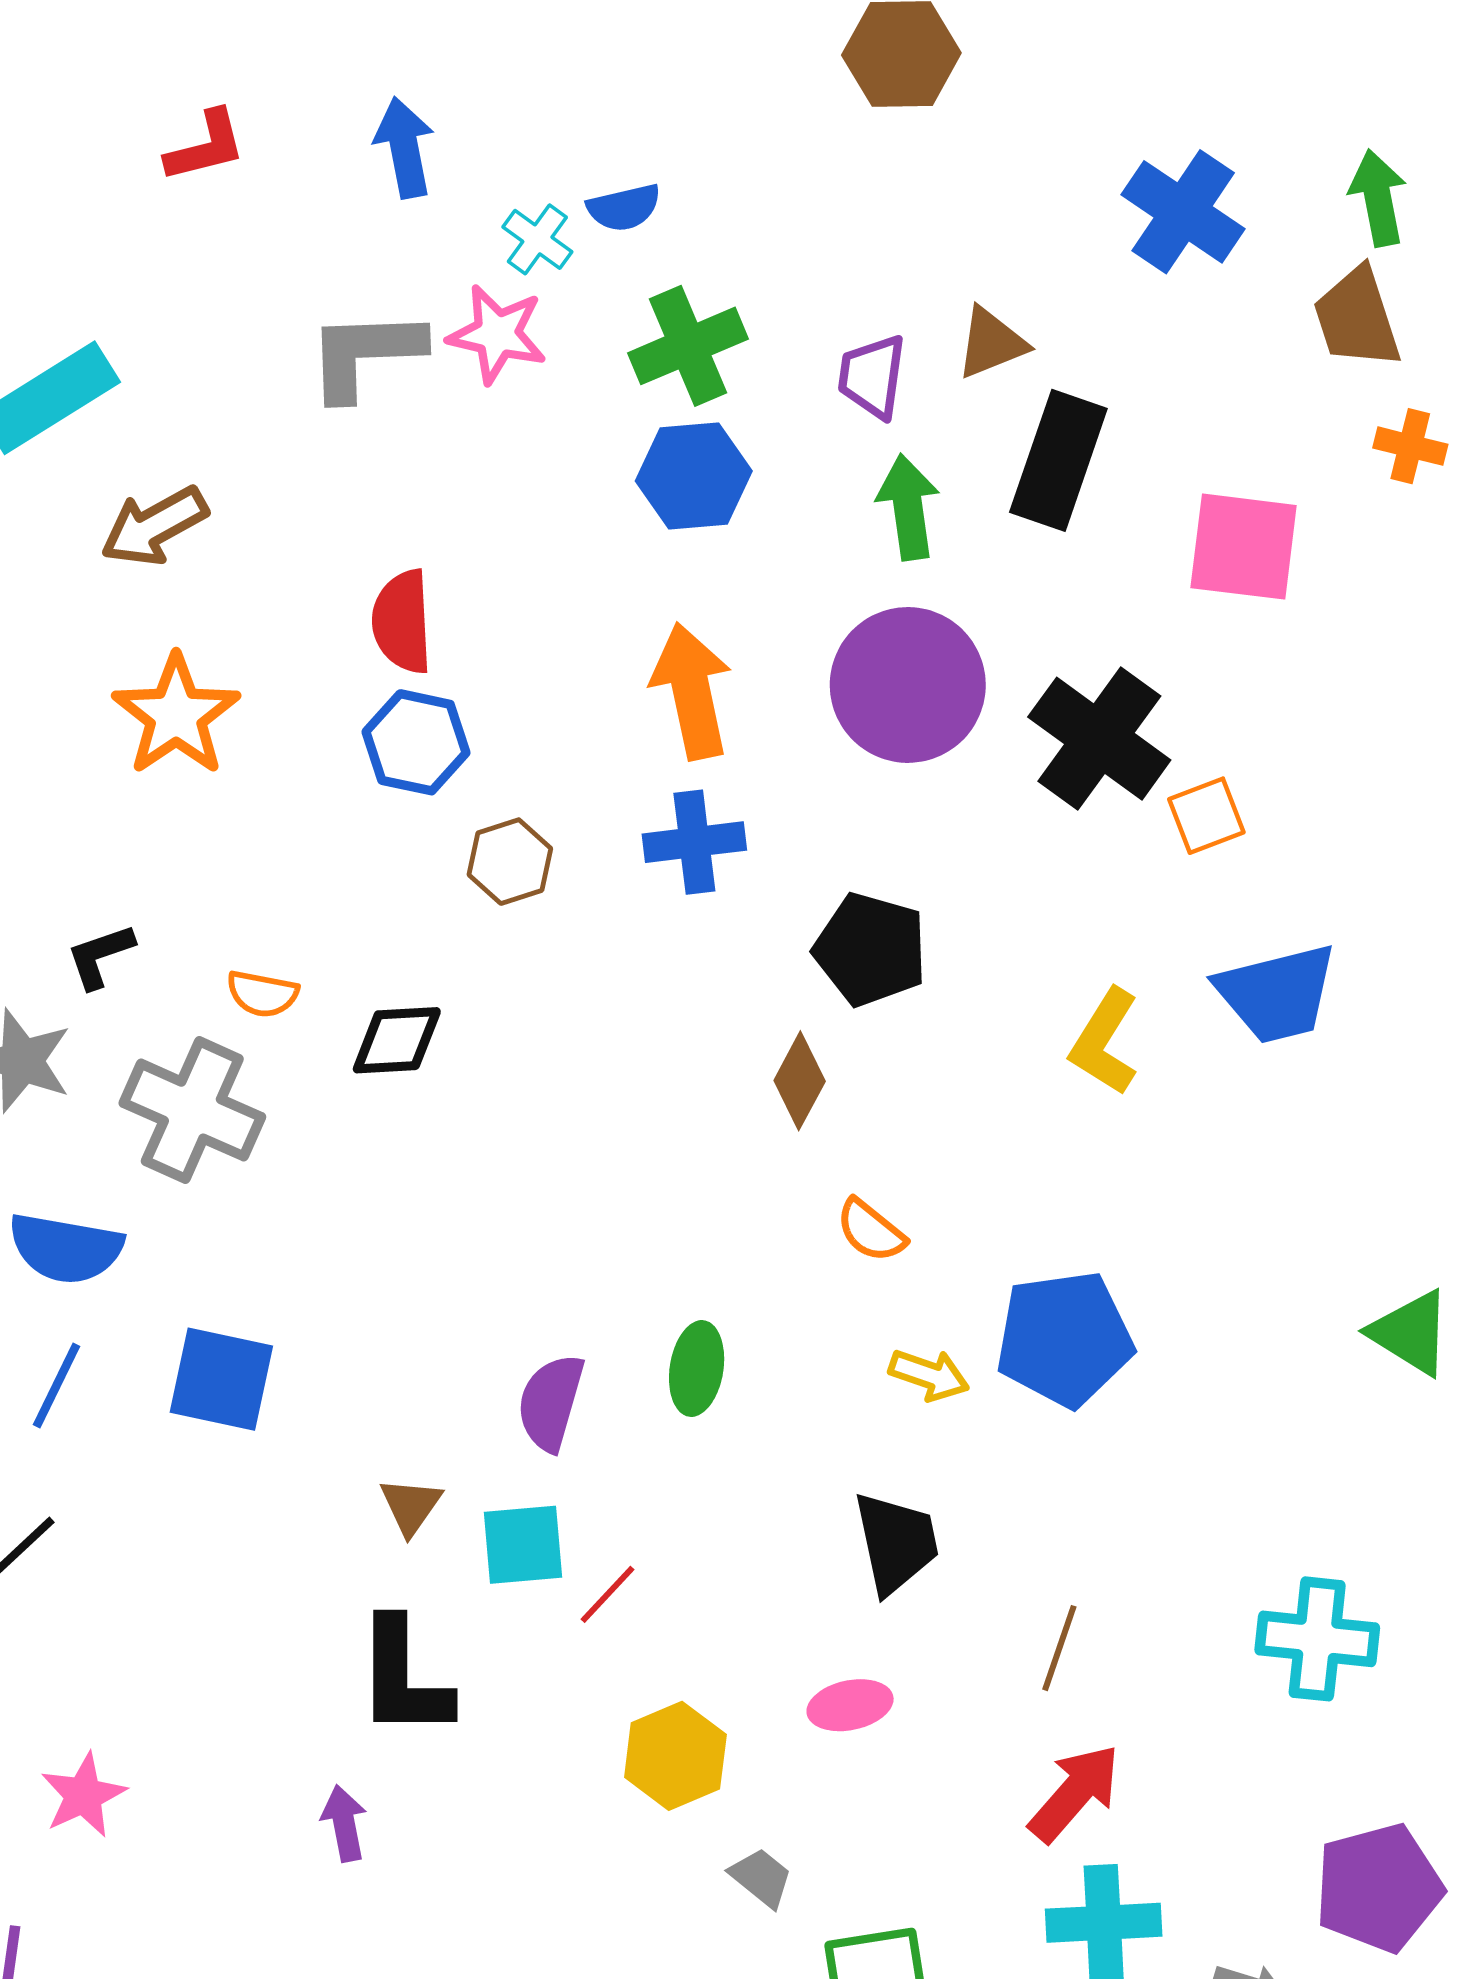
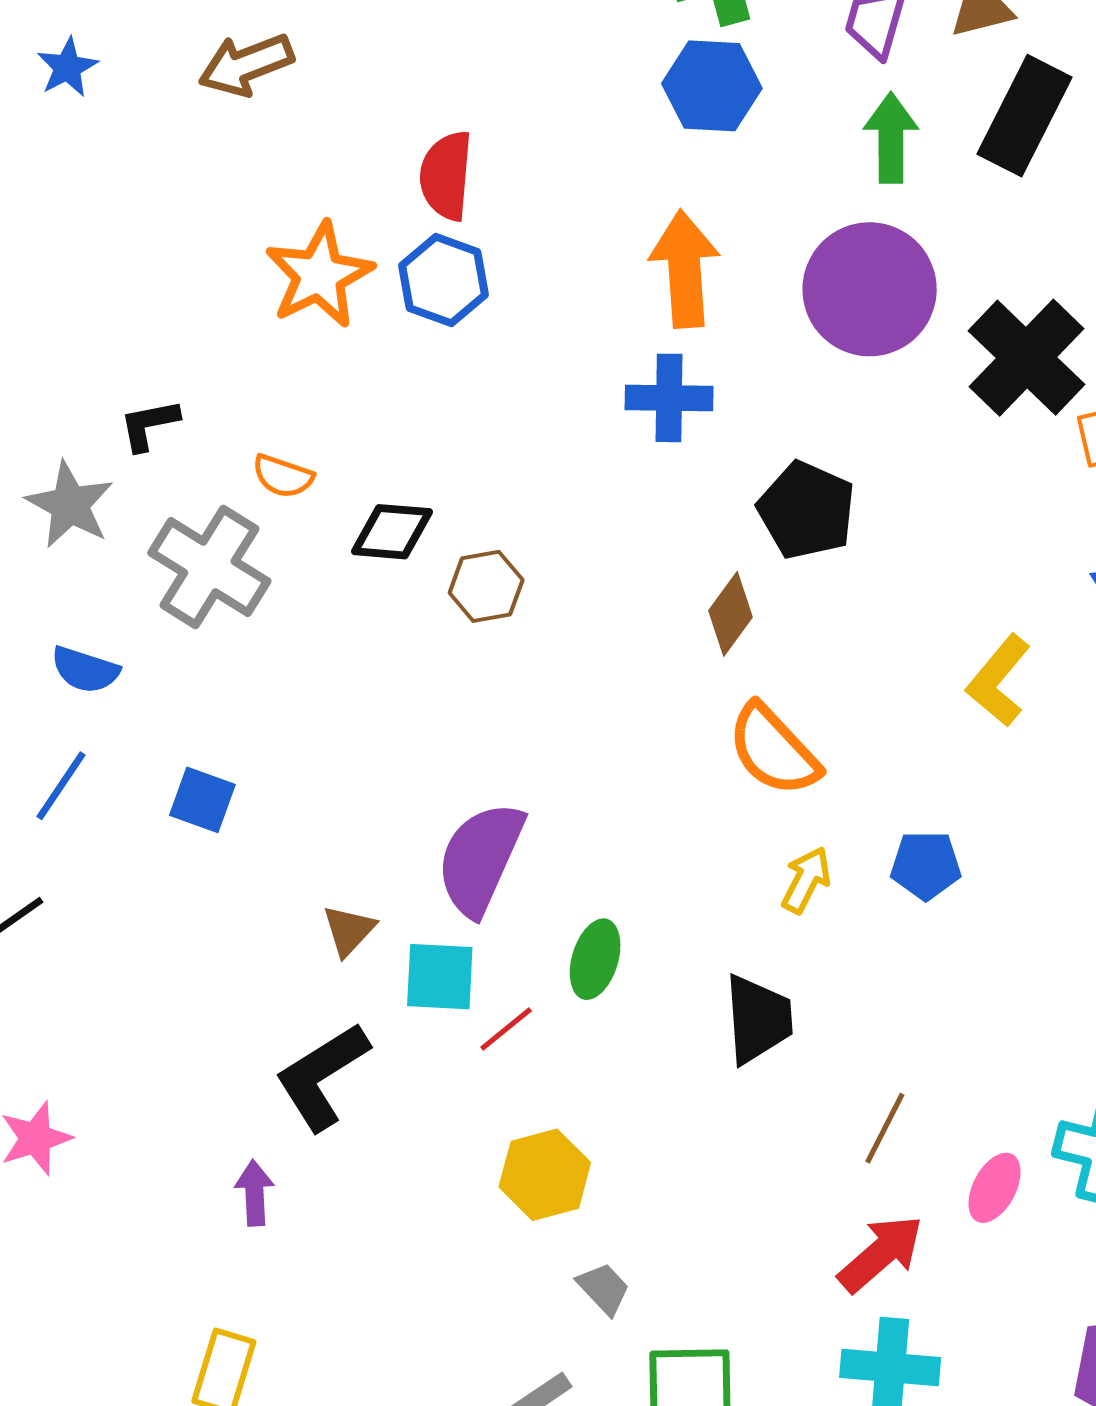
orange star: (176, 715) -> (319, 275), moved
brown hexagon: (510, 862) -> (486, 586), moved
yellow L-shape: (1105, 1042) -> (998, 681), moved
orange semicircle: (871, 1231) -> (773, 750), size x1.6
blue semicircle: (66, 1248) -> (85, 670), size x0.7
blue pentagon: (1064, 1339) -> (926, 865), size x0.6
green ellipse: (697, 1369) -> (595, 959), moved
yellow arrow: (929, 1375) -> (806, 880), turned -90
blue square: (221, 1379) -> (202, 800), size x0.7
purple semicircle: (551, 1402) -> (480, 859), size x1.4
black L-shape: (403, 1678) -> (322, 1076), turned 50
pink ellipse: (850, 1705) -> (995, 1188), moved, turned -58

